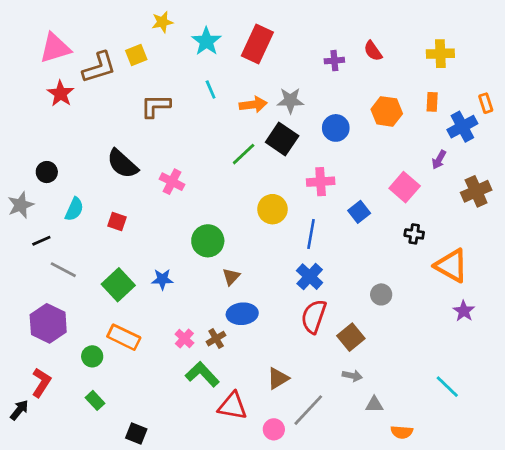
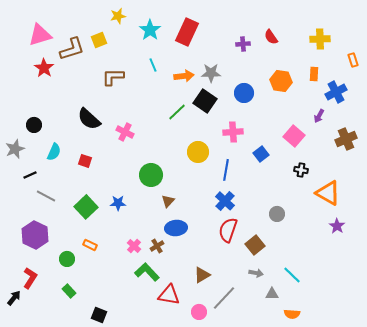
orange rectangle: (486, 103) -> (353, 60), moved
orange rectangle: (124, 337) -> (90, 245), size x0.6
cyan line: (447, 387) -> (292, 275), moved

